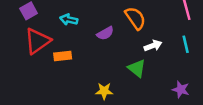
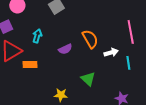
cyan arrow: (69, 20) -> (37, 36), turned 88
white arrow: (153, 46) -> (111, 53), moved

